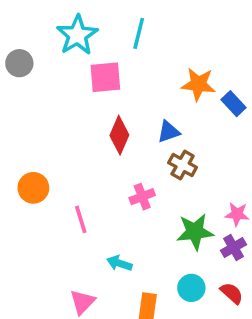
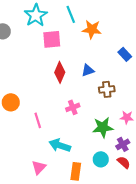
cyan line: (139, 33) -> (71, 14), turned -36
orange star: (198, 84) -> (92, 29), moved
brown cross: (183, 165) -> (107, 89), moved, turned -35
purple cross: (233, 248) -> (123, 144), moved
cyan arrow: (119, 263) -> (60, 145), size x1.5

